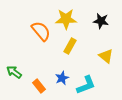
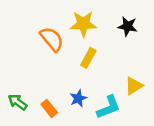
yellow triangle: (106, 56) -> (134, 86), moved, turned 49
green arrow: (14, 72) -> (18, 102), moved

